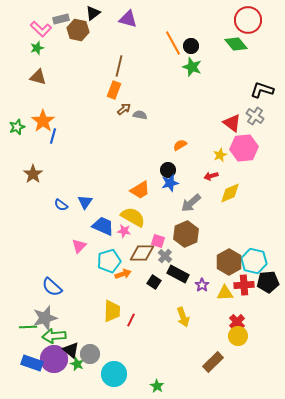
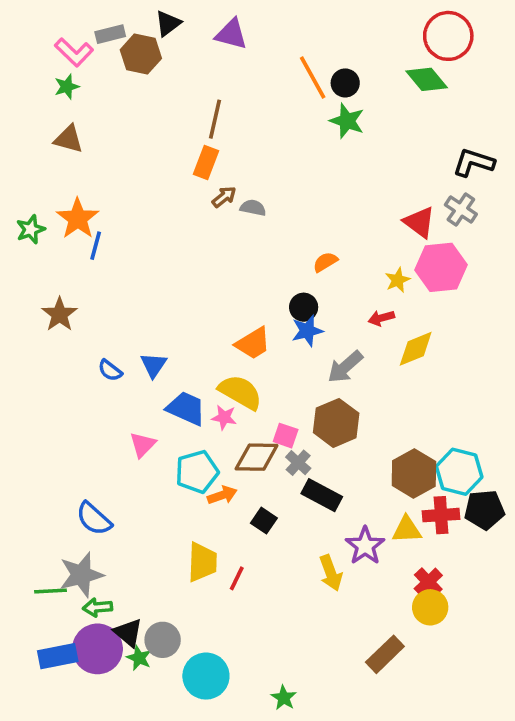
black square: (154, 282) -> (264, 521), moved
purple star: (202, 285) -> (365, 546), moved, size x1.5
green arrow: (54, 336) -> (97, 607), size x0.7
blue rectangle: (32, 363) -> (58, 656), turned -30

